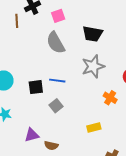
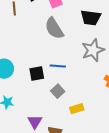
yellow rectangle: (94, 127) -> (77, 109), moved
purple triangle: (32, 135) -> (35, 122), turned -42

